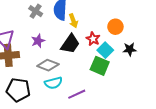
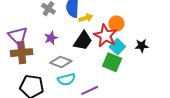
yellow arrow: (73, 21) -> (86, 18), turned -88
orange circle: (115, 27) -> (116, 24), moved
red star: (93, 39) -> (105, 36), size x1.6

